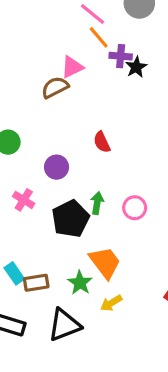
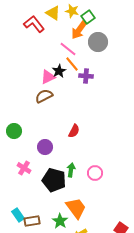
pink triangle: (72, 67) -> (48, 77), moved
black star: (136, 67) -> (59, 71), moved
red semicircle: (102, 142) -> (74, 131), turned -128
black pentagon: (71, 219) -> (54, 180), turned -30

